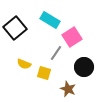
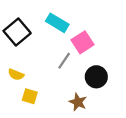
yellow semicircle: (24, 64) -> (16, 74), moved
yellow square: (44, 73) -> (30, 96), moved

